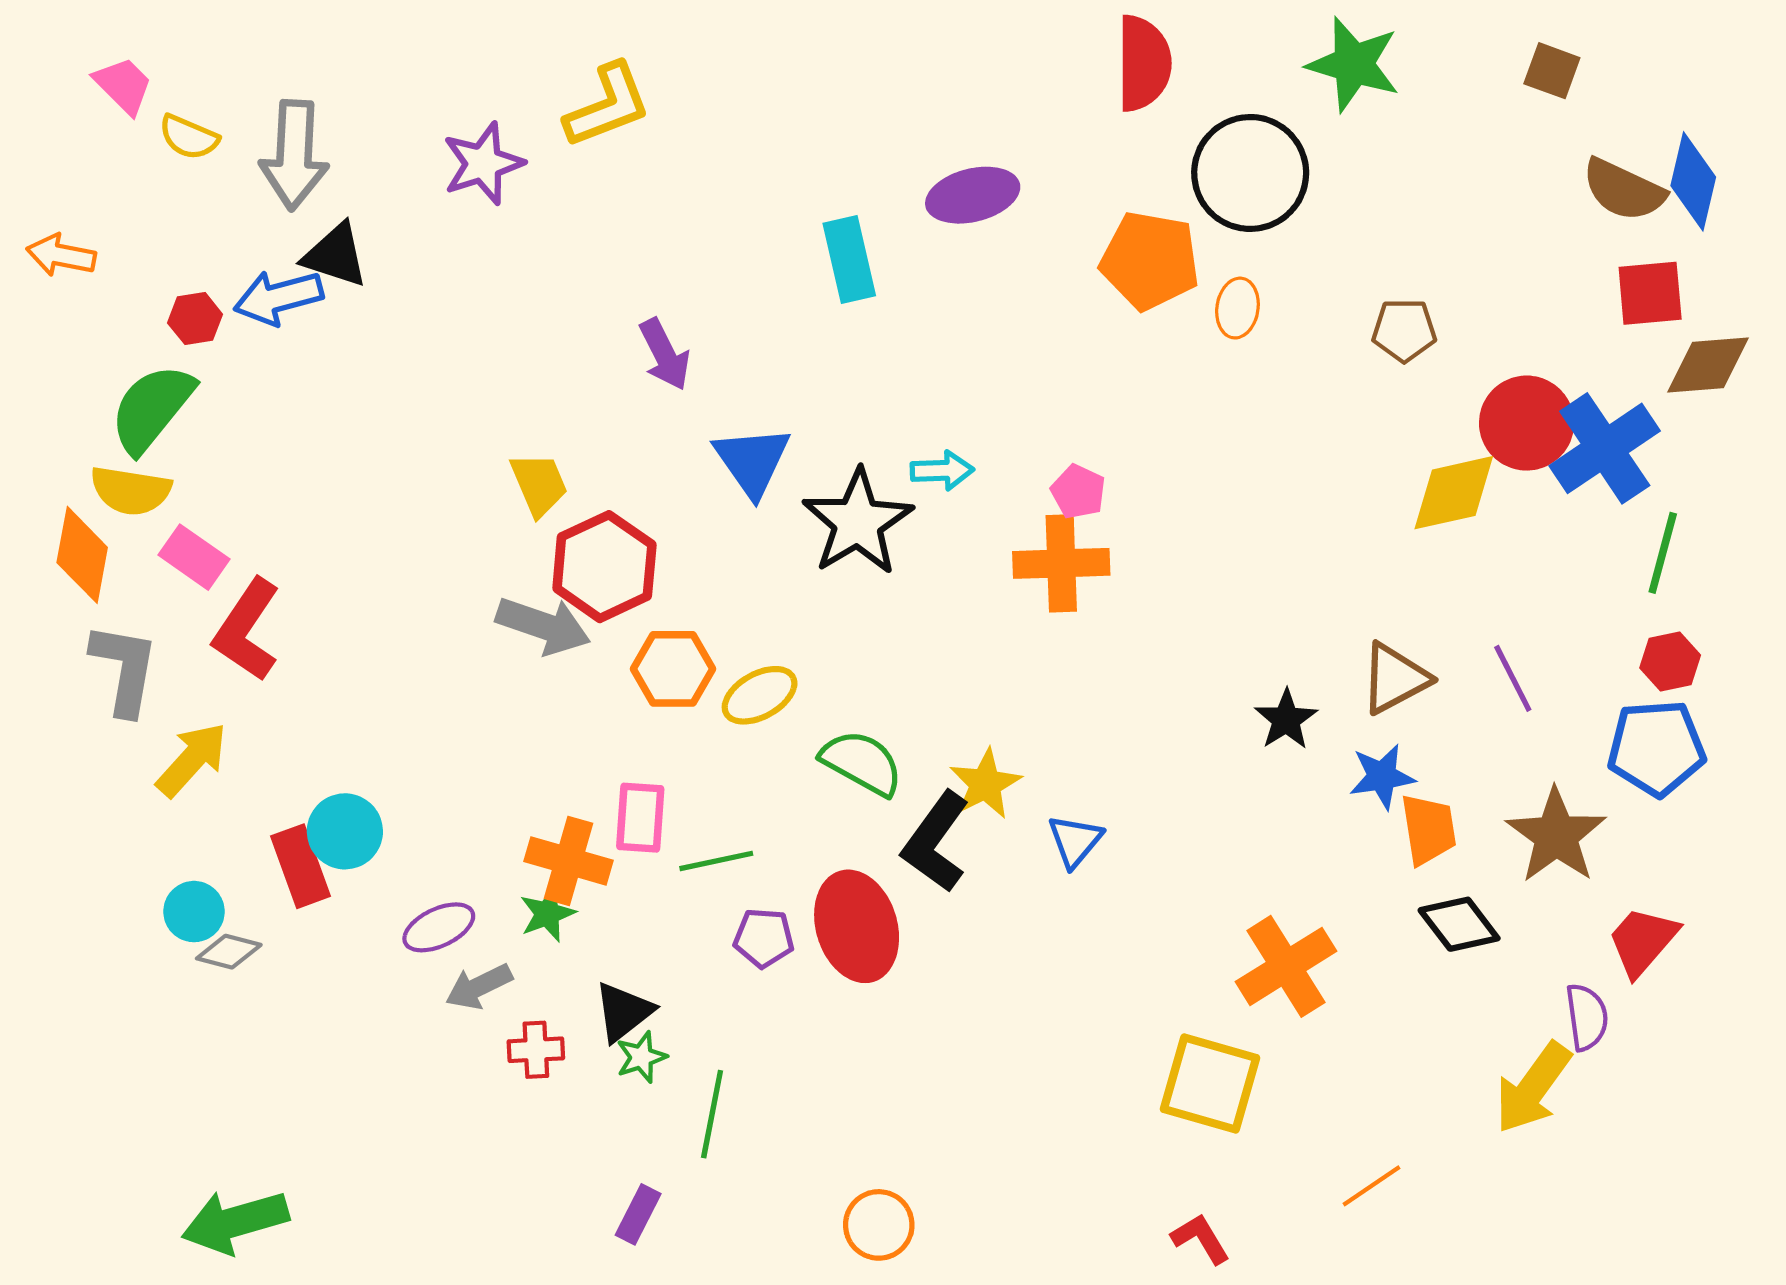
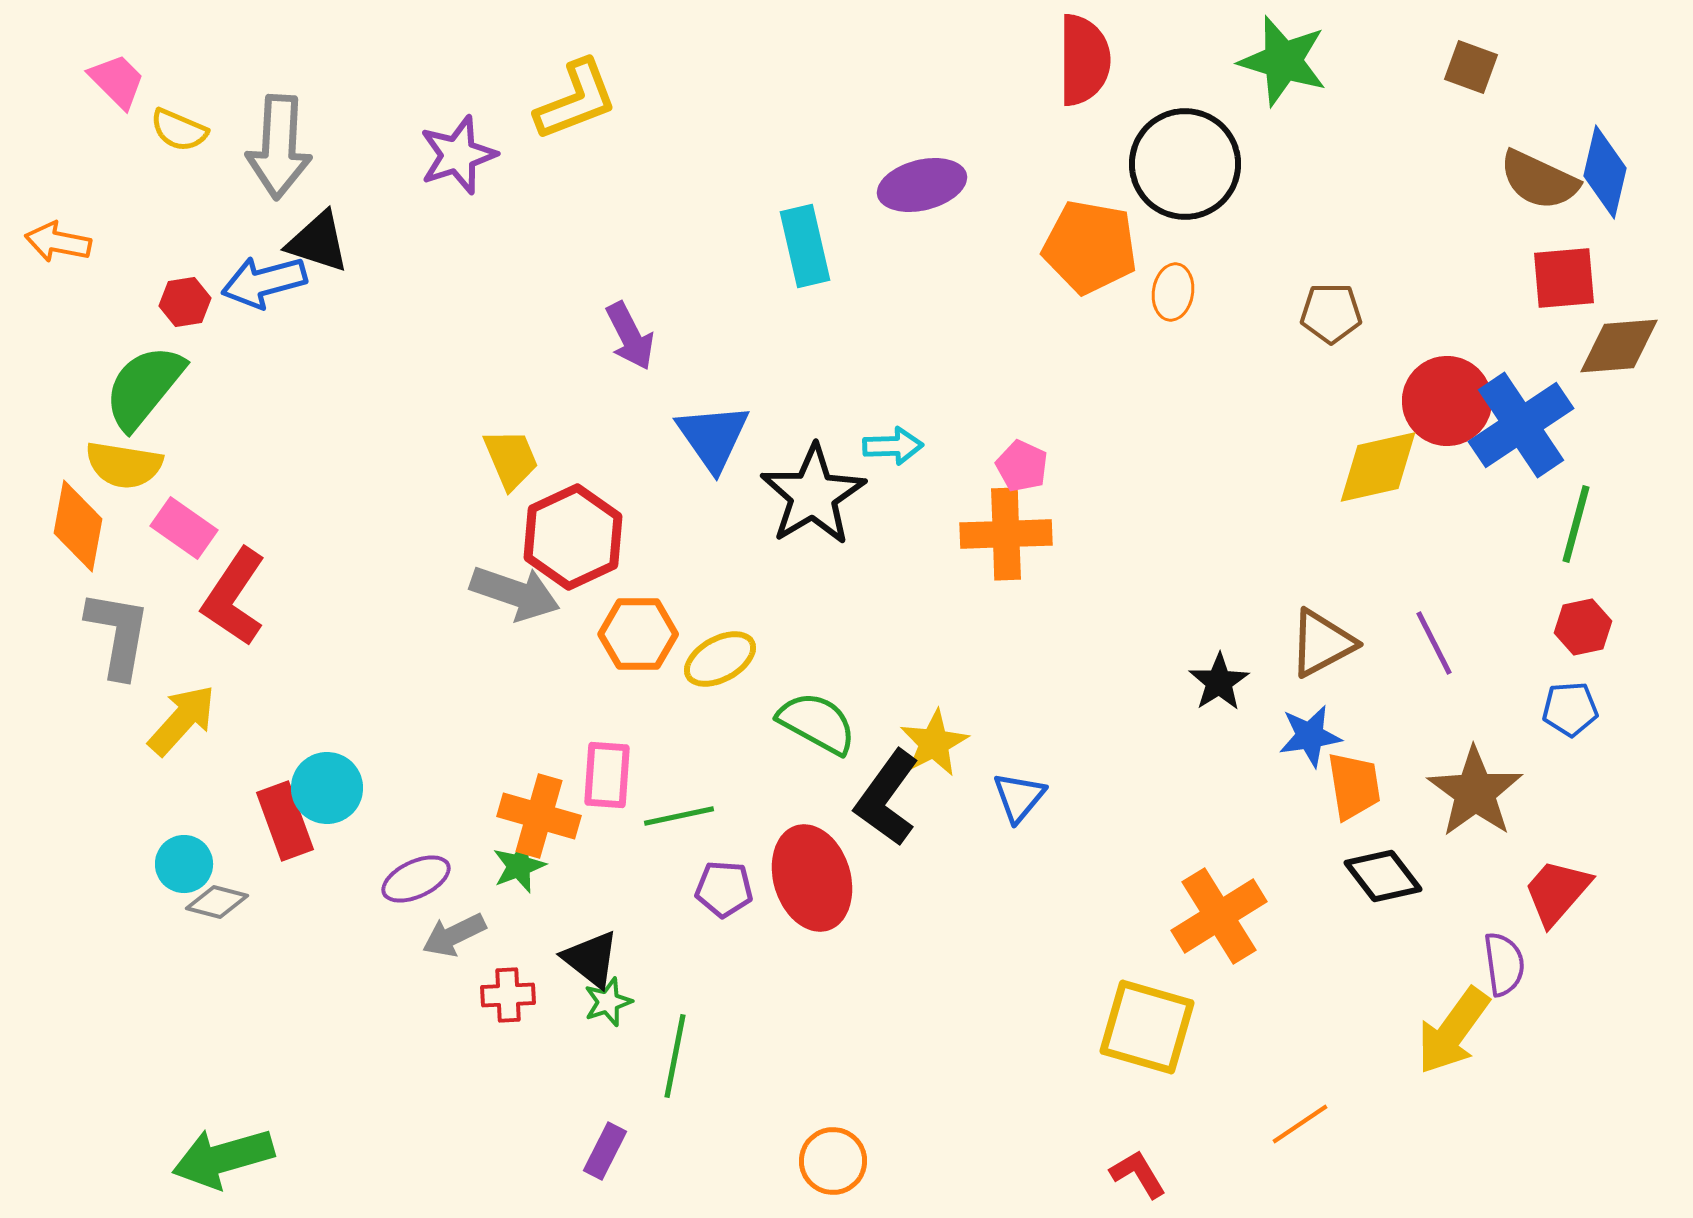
blue pentagon: (1656, 748) -> (1570, 709), size x0.6
black triangle: (623, 1012) -> (591, 959), turned -44

